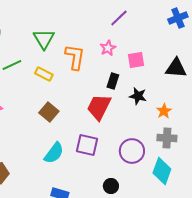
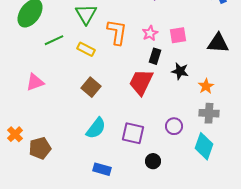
pink star: (108, 48) -> (150, 33), moved
purple square: (87, 145) -> (133, 133), moved
purple circle: (132, 151) -> (174, 126), size x0.7

